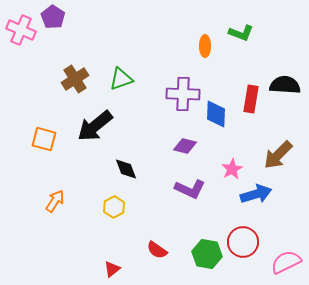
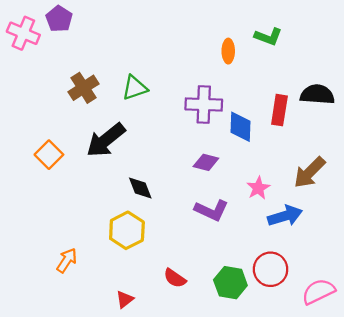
orange square: (44, 139) -> (49, 155), turned 30
orange arrow: (55, 201) -> (67, 260), moved
yellow hexagon: (114, 207) -> (127, 230), size x1.5

